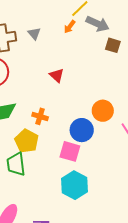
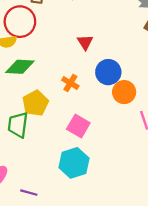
orange cross: (40, 116) -> (70, 83), moved
blue circle: (82, 130) -> (108, 72), moved

